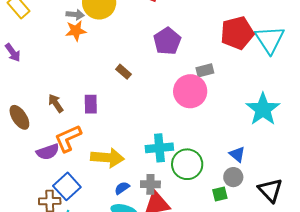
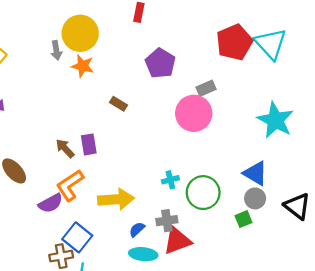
gray arrow: (75, 15) -> (56, 50), turned 84
orange star: (76, 31) -> (83, 66), moved, turned 30
brown arrow: (56, 103) -> (65, 148), moved
cyan cross: (159, 148) -> (170, 180), size x0.6
blue triangle: (237, 154) -> (255, 173), size x1.4

